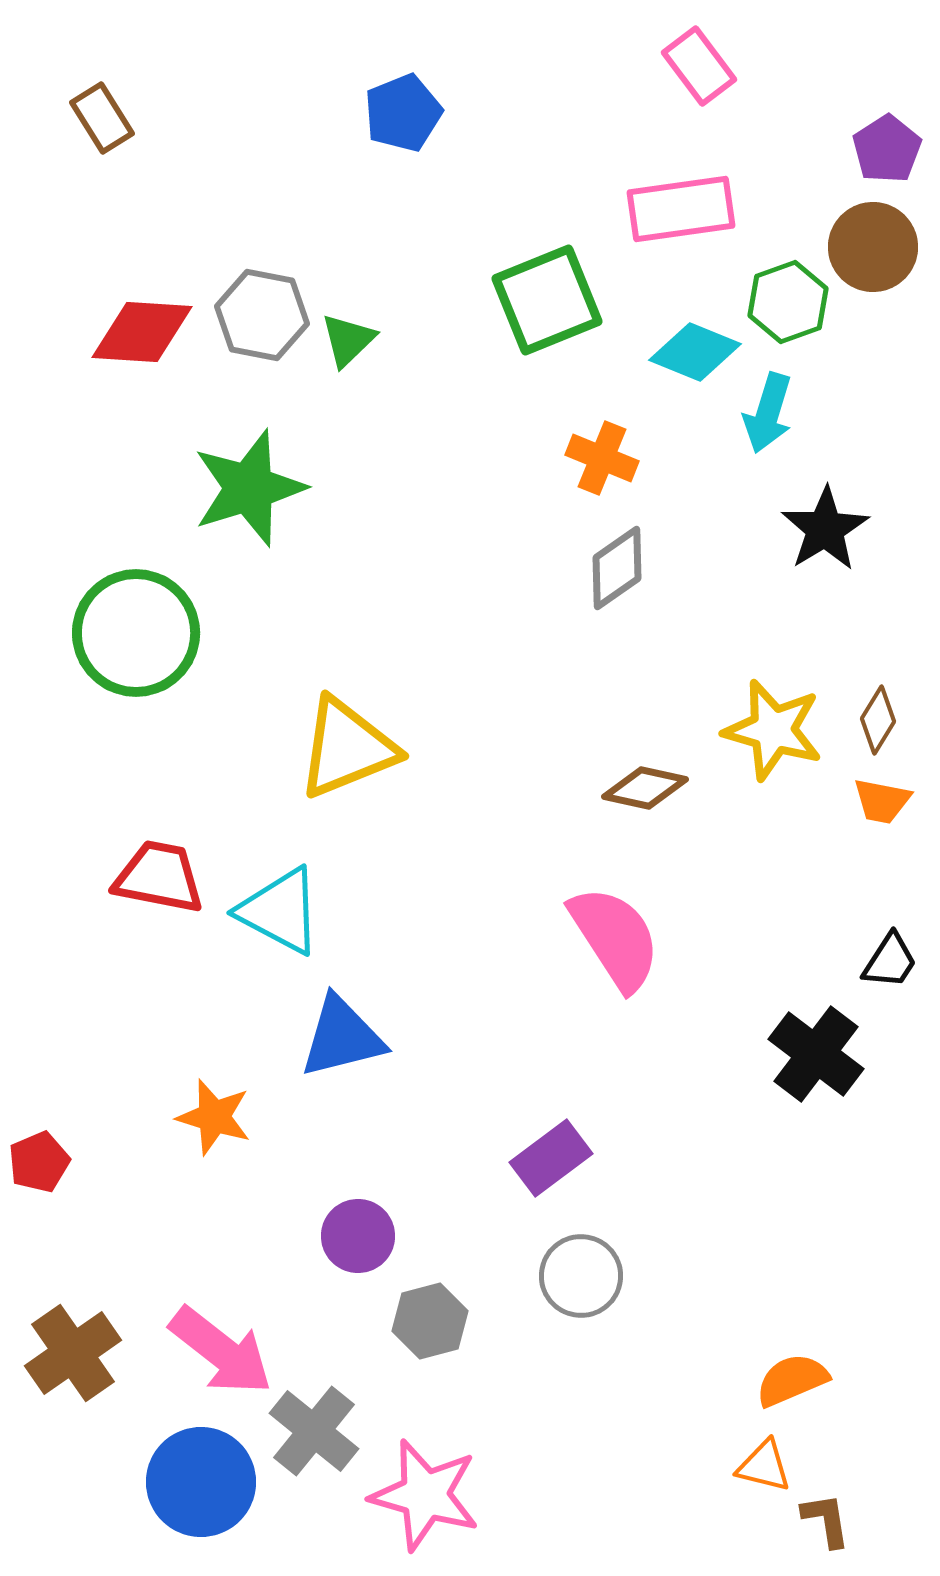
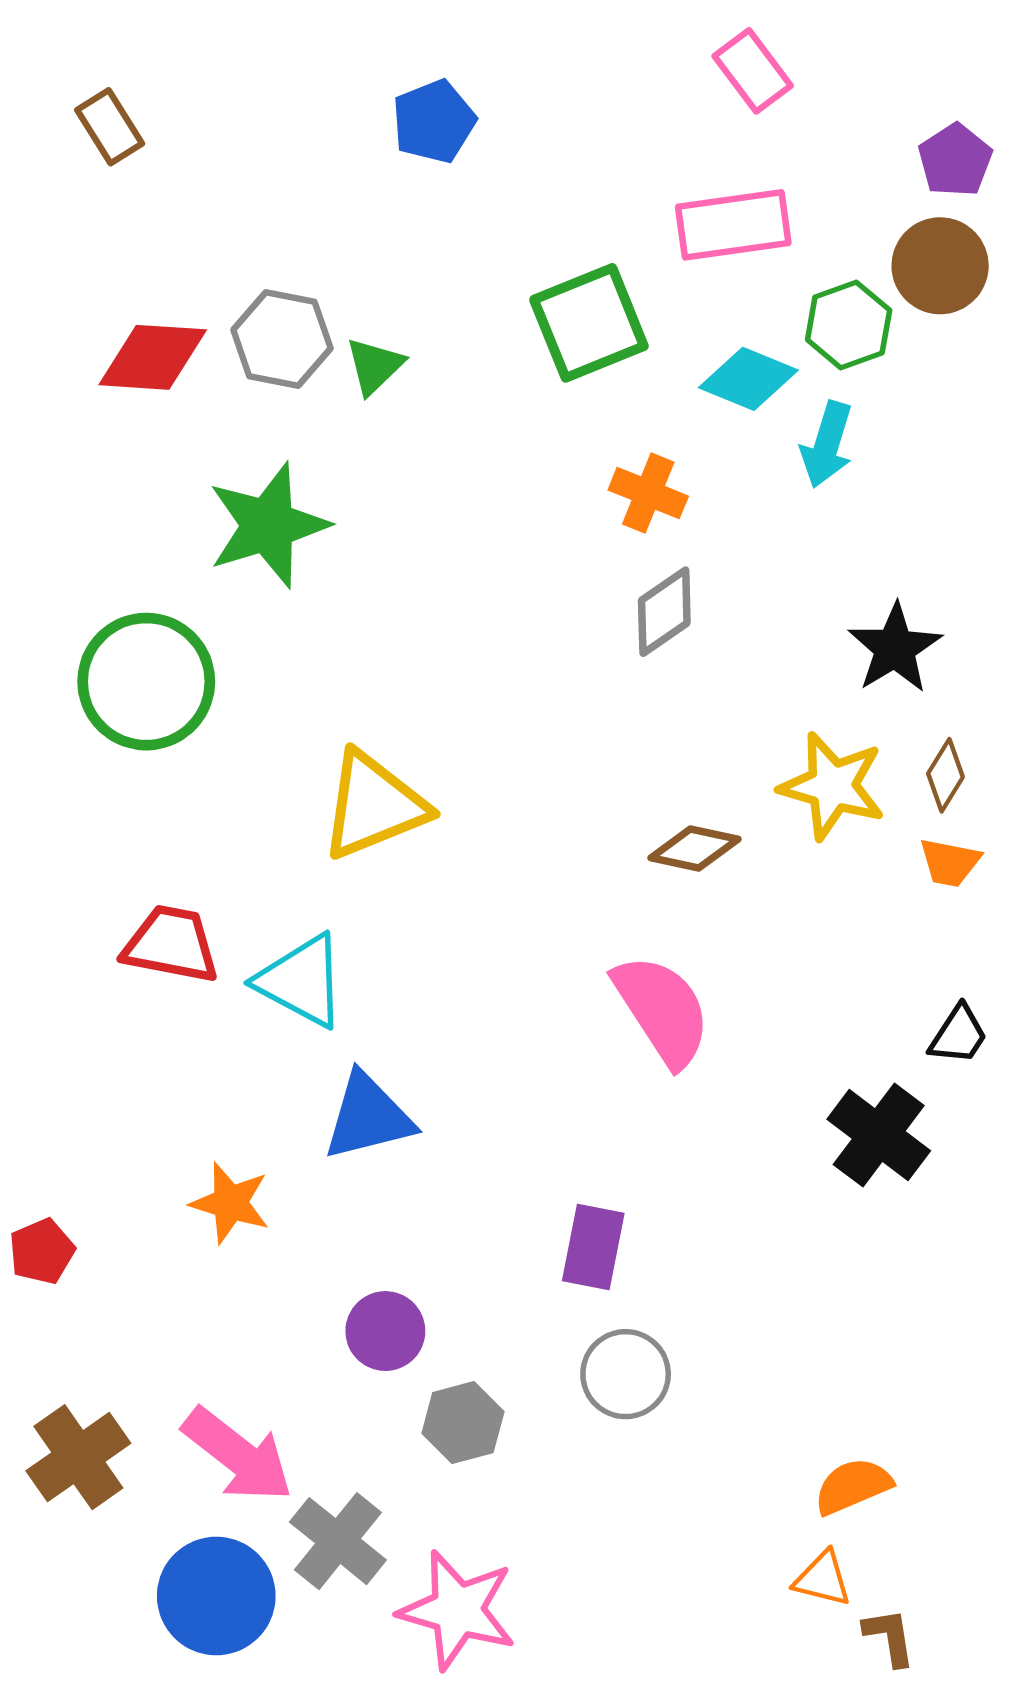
black star: (825, 529) -> (895, 648), moved
purple rectangle: (551, 1158) -> (593, 1247), turned -42

